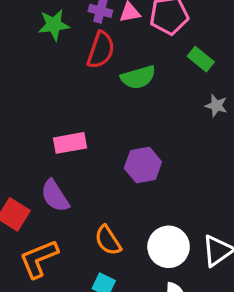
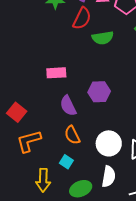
purple semicircle: (55, 196) -> (68, 106), moved

